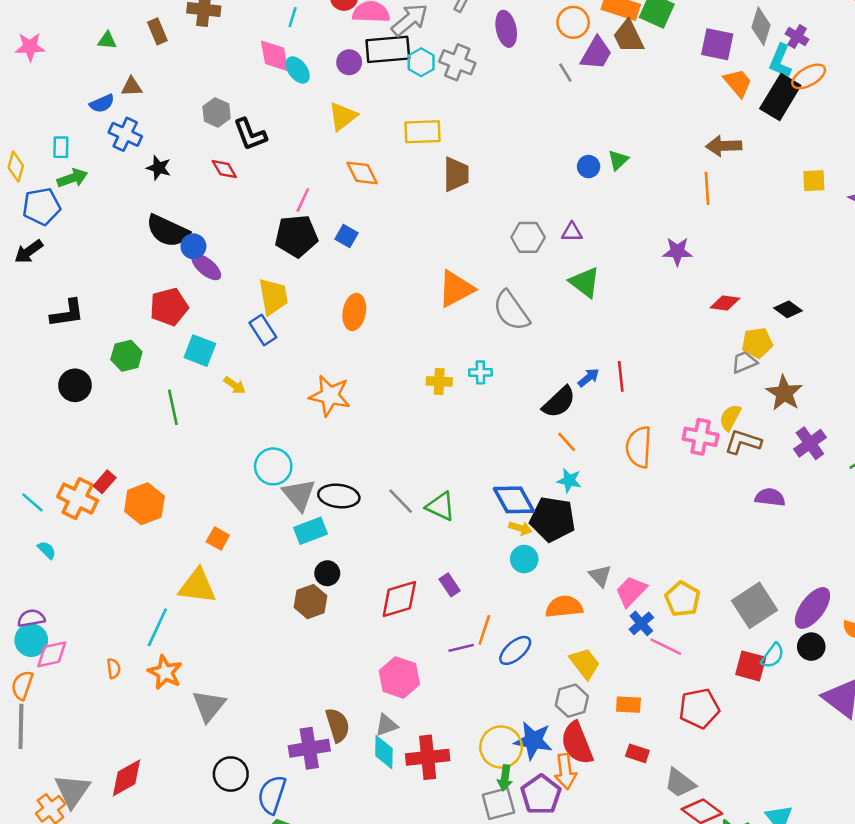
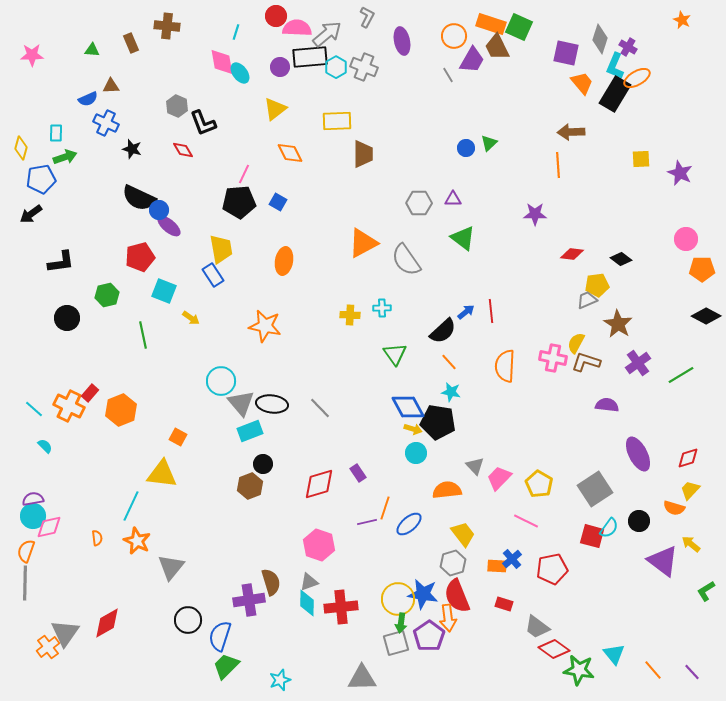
green triangle: (441, 506) -> (395, 354), moved, turned 30
purple ellipse: (812, 608) -> (638, 454), moved, turned -64
blue cross: (641, 623) -> (512, 559), moved

